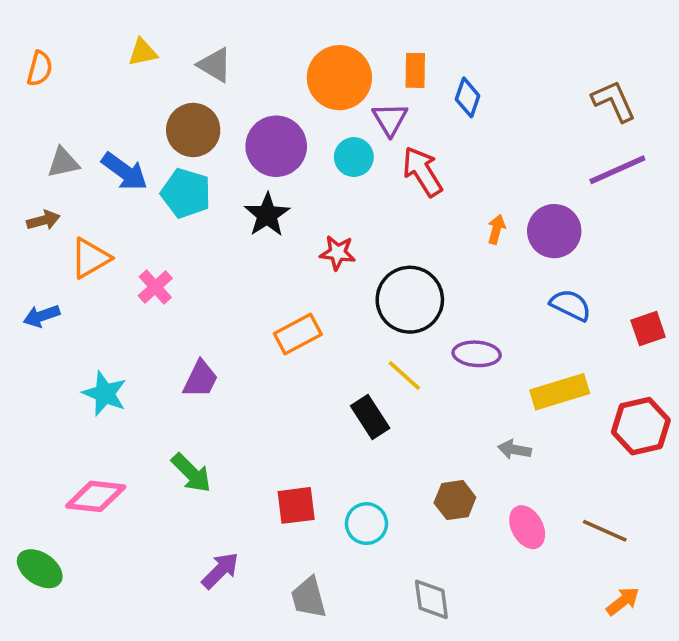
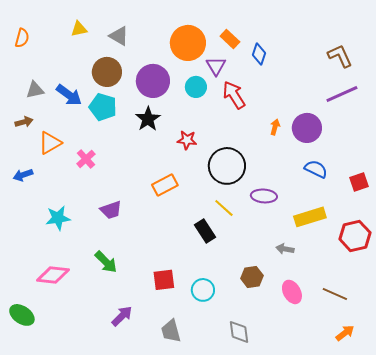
orange rectangle: (415, 70) -> (230, 39), turned -48
purple trapezoid: (200, 379) -> (111, 210), turned 45
cyan star: (105, 394) -> (58, 218), turned -30

